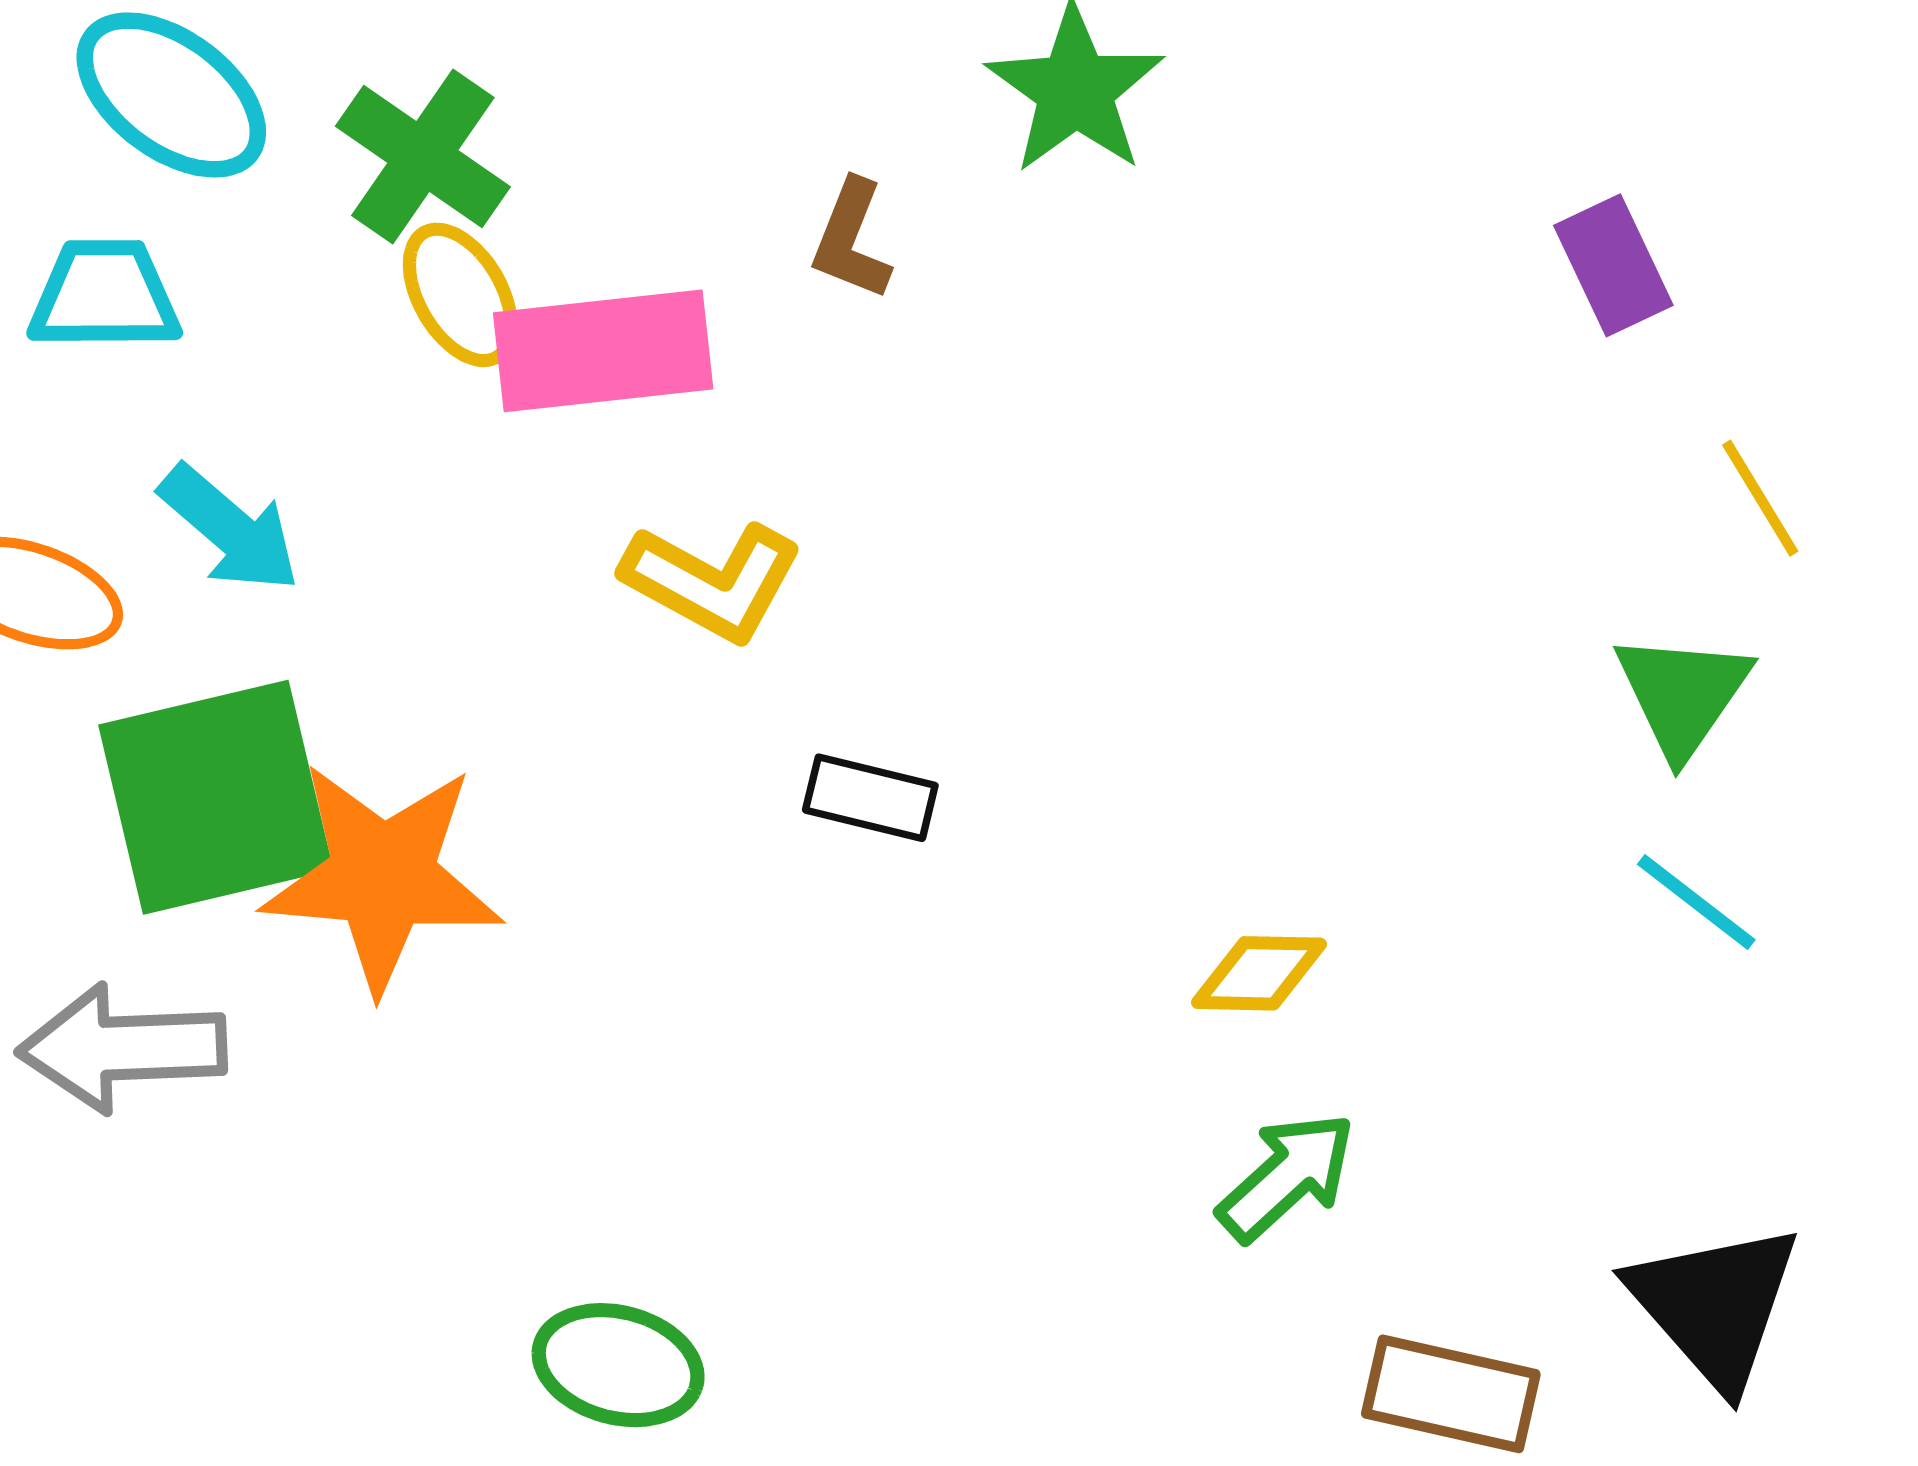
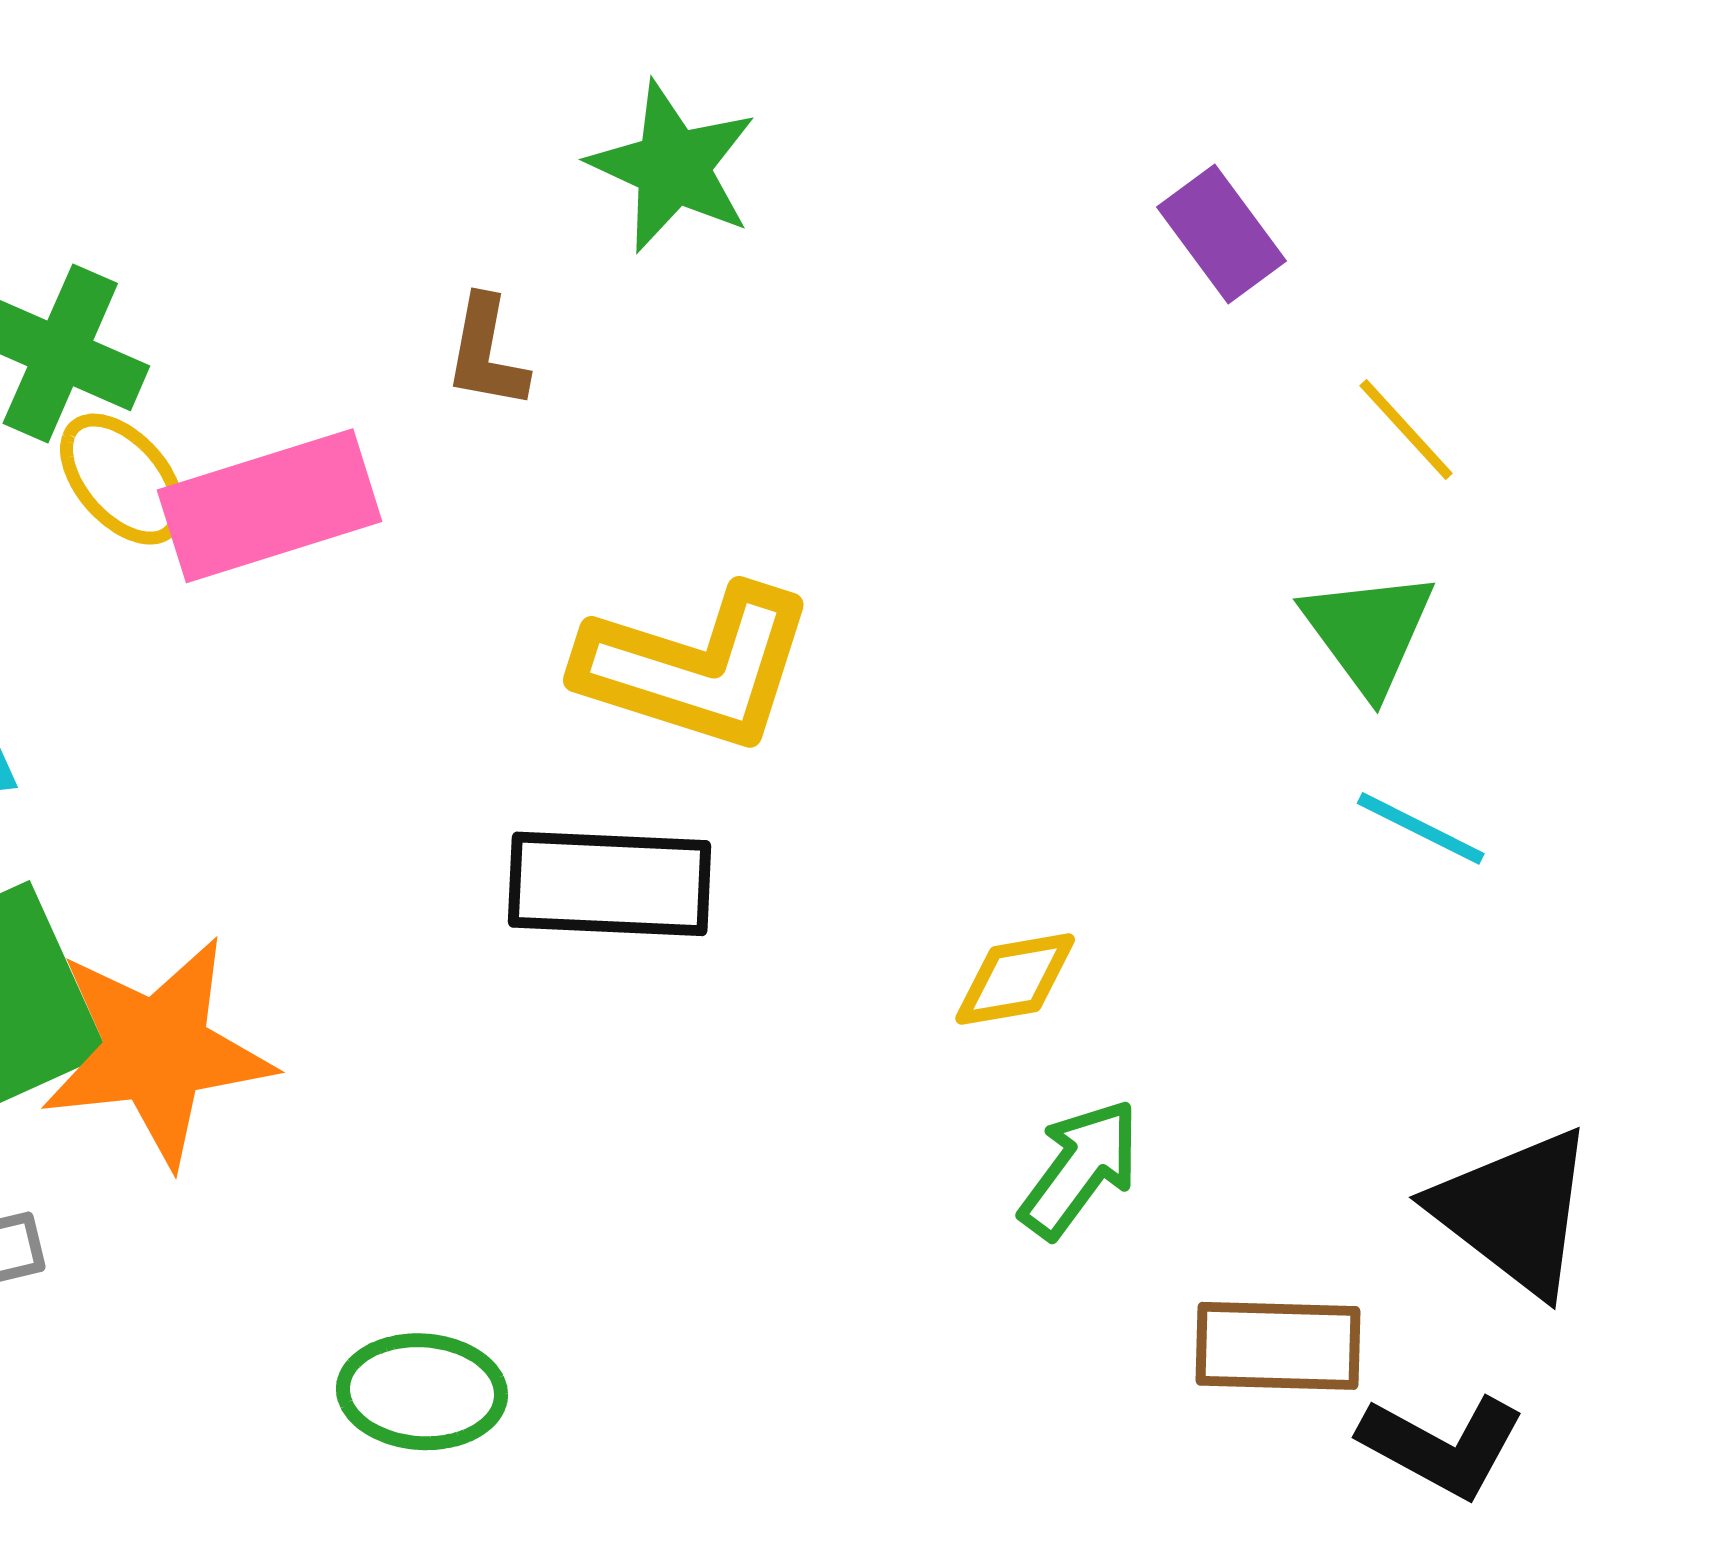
yellow L-shape: (712, 581) -> (696, 668), moved, size x1.4
black rectangle: (870, 798) -> (610, 884), size x1.6
green ellipse: (618, 1365) -> (422, 1392), moved

